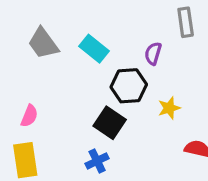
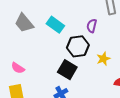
pink semicircle: (29, 116) -> (18, 68), turned 104

